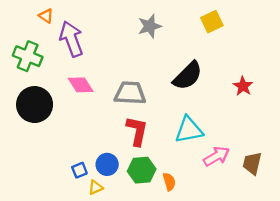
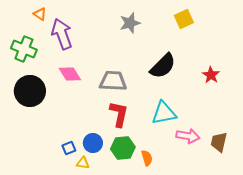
pink arrow: (216, 156) -> (188, 136), turned 40
yellow triangle: (96, 187) -> (83, 163), turned 32

